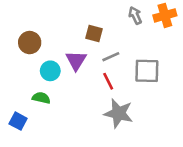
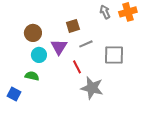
brown square: (94, 33) -> (73, 26), turned -32
brown circle: (30, 43) -> (33, 33), moved
red line: (108, 81) -> (77, 67), moved

